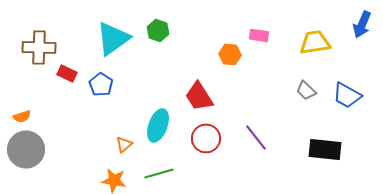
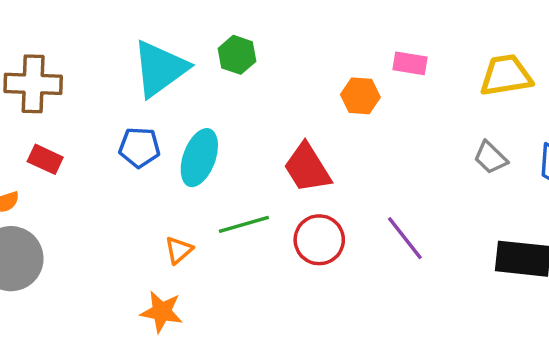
red rectangle: (67, 73) -> (45, 159), moved
blue pentagon: (101, 84) -> (139, 147), turned -30
cyan ellipse: (158, 125) -> (199, 158), moved
green line: (159, 173) -> (244, 224), moved

